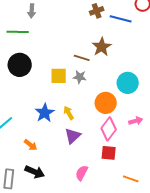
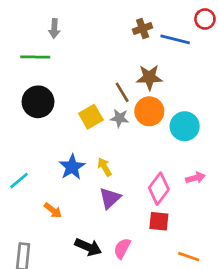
brown star: (102, 47) -> (149, 77), turned 30
brown line: (82, 58) -> (122, 92), turned 42
yellow square: (59, 76) -> (91, 117), turned -30
orange circle: (106, 103) -> (149, 111), moved
black arrow: (35, 172) -> (88, 247), moved

